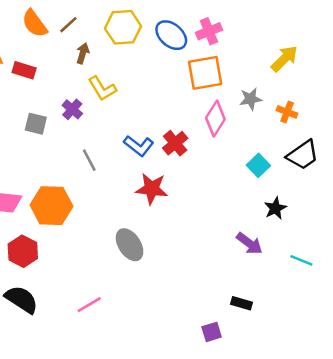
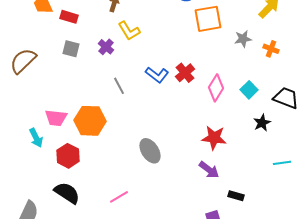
pink diamond: (215, 118) -> (216, 88), moved
gray square: (36, 124) -> (71, 49), moved
black trapezoid: (303, 155) -> (286, 98), moved, turned -124
red star: (152, 189) -> (214, 138), moved
purple arrow: (249, 243) -> (209, 170), moved
cyan line: (301, 260) -> (282, 163), turned -30

